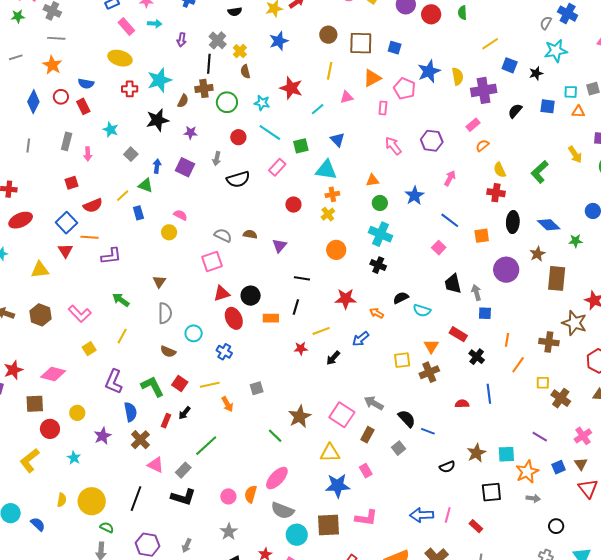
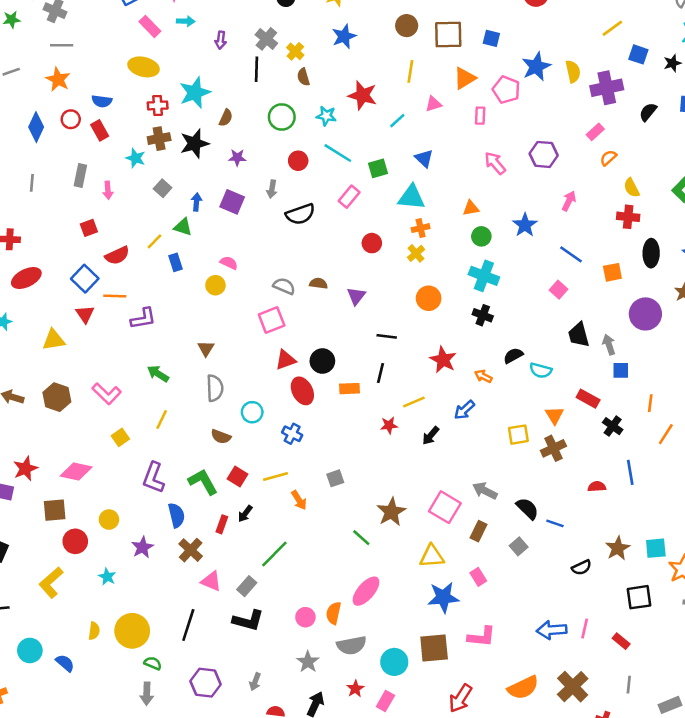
brown cross: (204, 88) -> (159, 139), moved
red star: (346, 299) -> (443, 360), turned 30
gray semicircle: (283, 511) -> (352, 645), moved, turned -30

